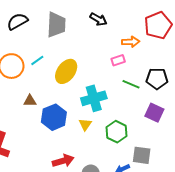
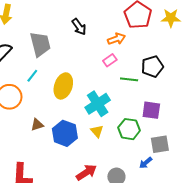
black arrow: (98, 19) -> (79, 27), turned 42
cyan line: (37, 60) -> (32, 76), moved
purple square: (154, 113) -> (151, 110), moved

